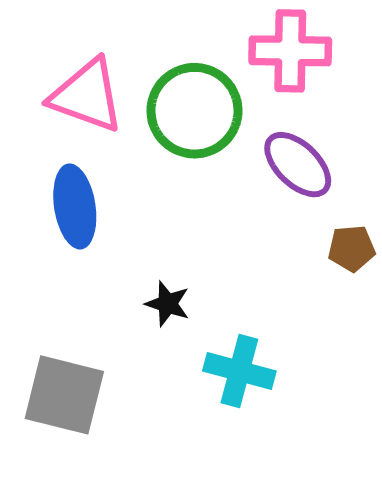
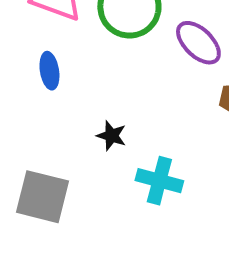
blue ellipse: (75, 206) -> (49, 71), size x0.7

